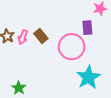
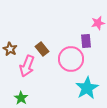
pink arrow: (23, 37) -> (27, 66), moved, size x1.5

